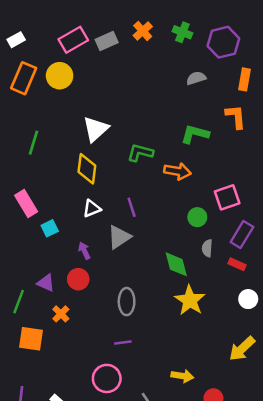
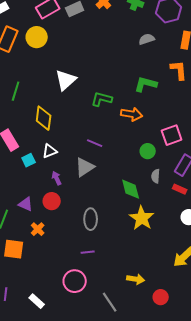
yellow diamond: (87, 169) -> (44, 118), moved
purple line: (132, 207) -> (95, 143), turned -49
white triangle: (92, 208) -> (50, 151), moved

